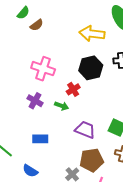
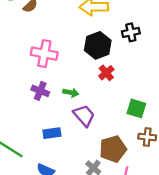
red cross: (73, 89) -> (106, 73), moved
purple trapezoid: (85, 130) -> (84, 116), moved, turned 35

